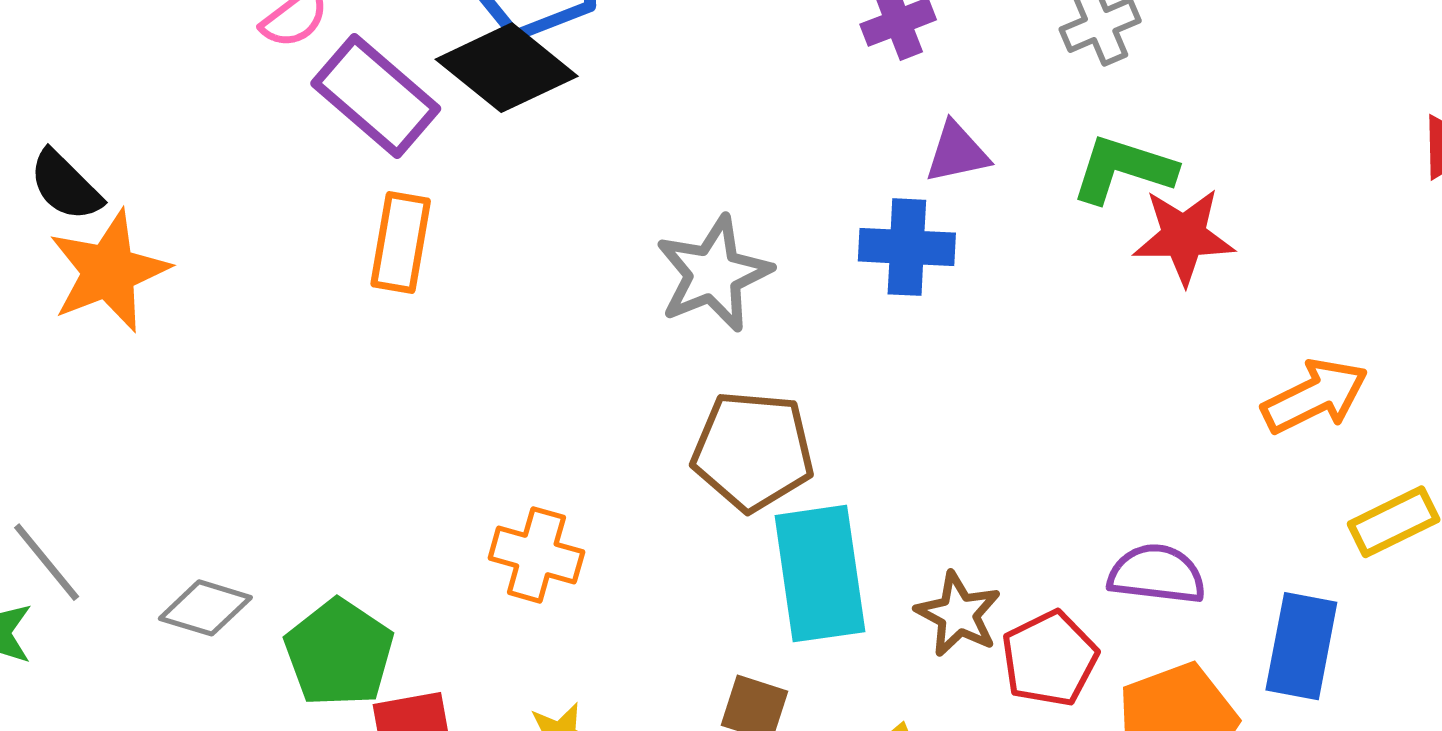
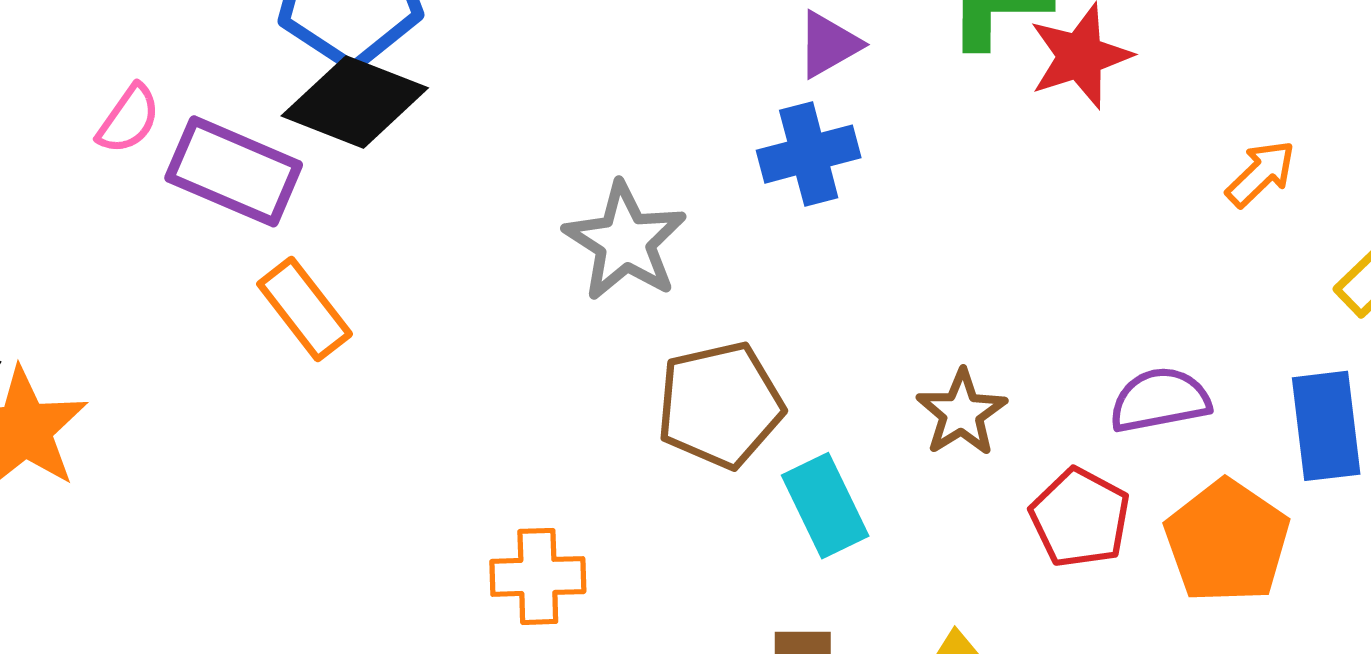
orange rectangle: (401, 243) -> (305, 309), turned -30
orange arrow: (1315, 396) -> (1261, 174), size x0.7
cyan rectangle: (820, 574) -> (825, 506), size x0.7
brown star: (958, 614) -> (962, 413), moved, turned 30

